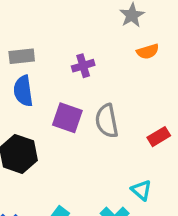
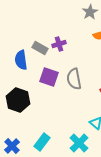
gray rectangle: (22, 56) -> (40, 48), moved, turned 35

